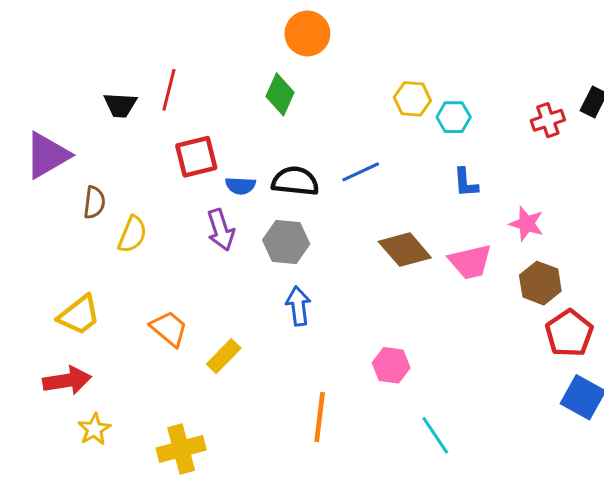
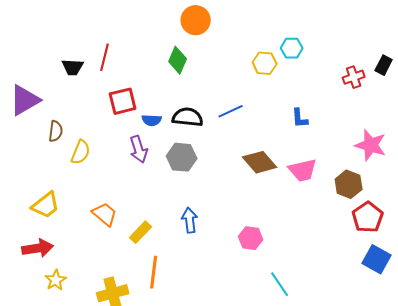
cyan hexagon: (454, 117) -> (292, 48), moved
pink star: (527, 224) -> (371, 145), moved, size x1.4
blue arrow: (298, 306) -> (190, 220), moved
orange line: (320, 417) -> (154, 272), moved

